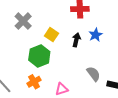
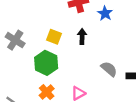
gray cross: (23, 21) -> (15, 40), moved
blue star: (96, 35) -> (105, 13), moved

